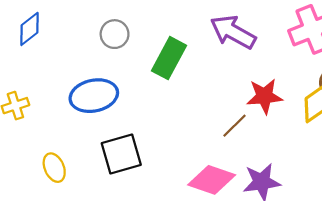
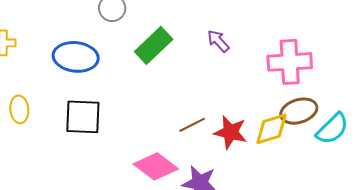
purple arrow: (233, 32) -> (218, 41), size x0.6
red star: (265, 96) -> (230, 132), moved

